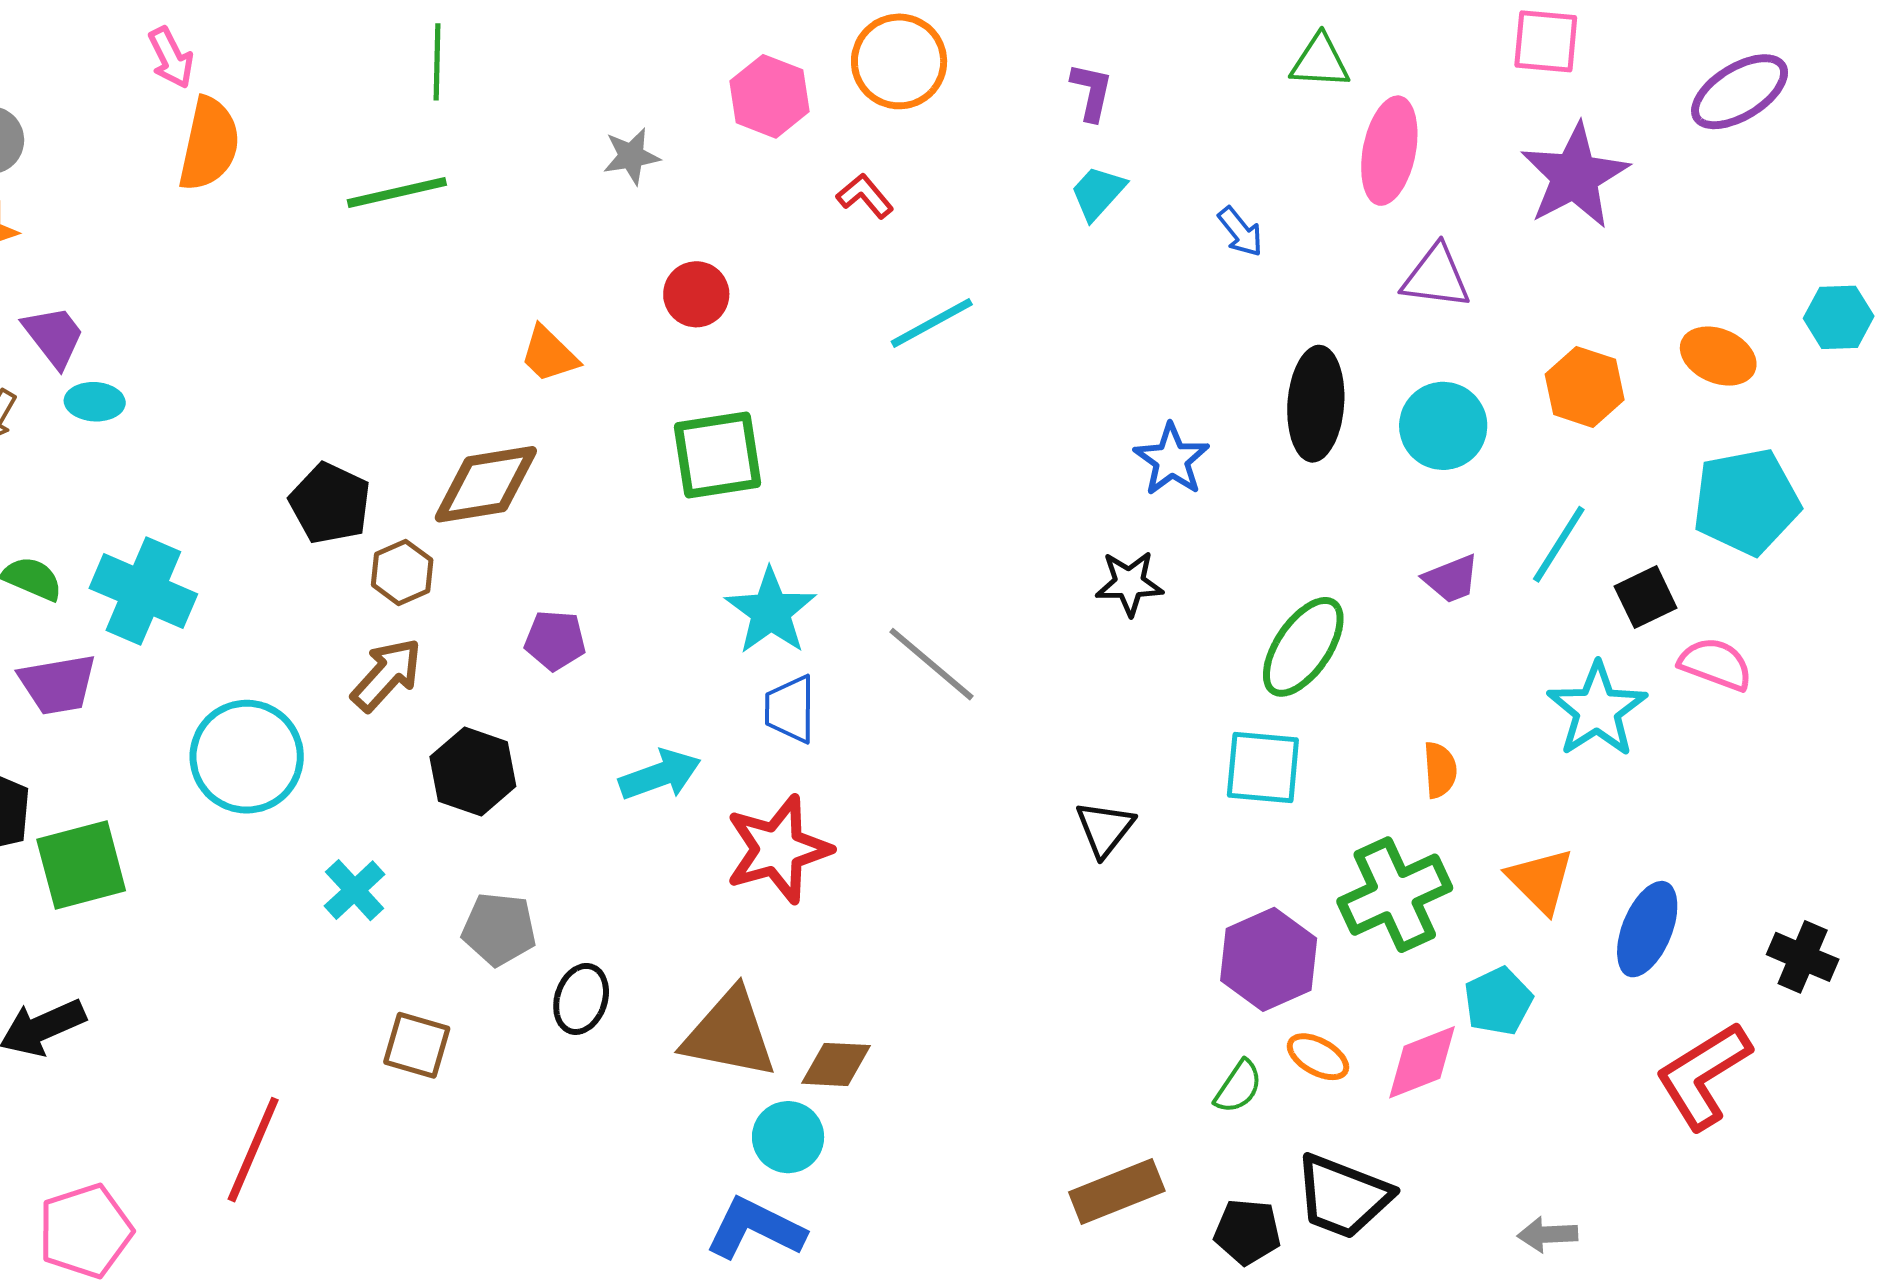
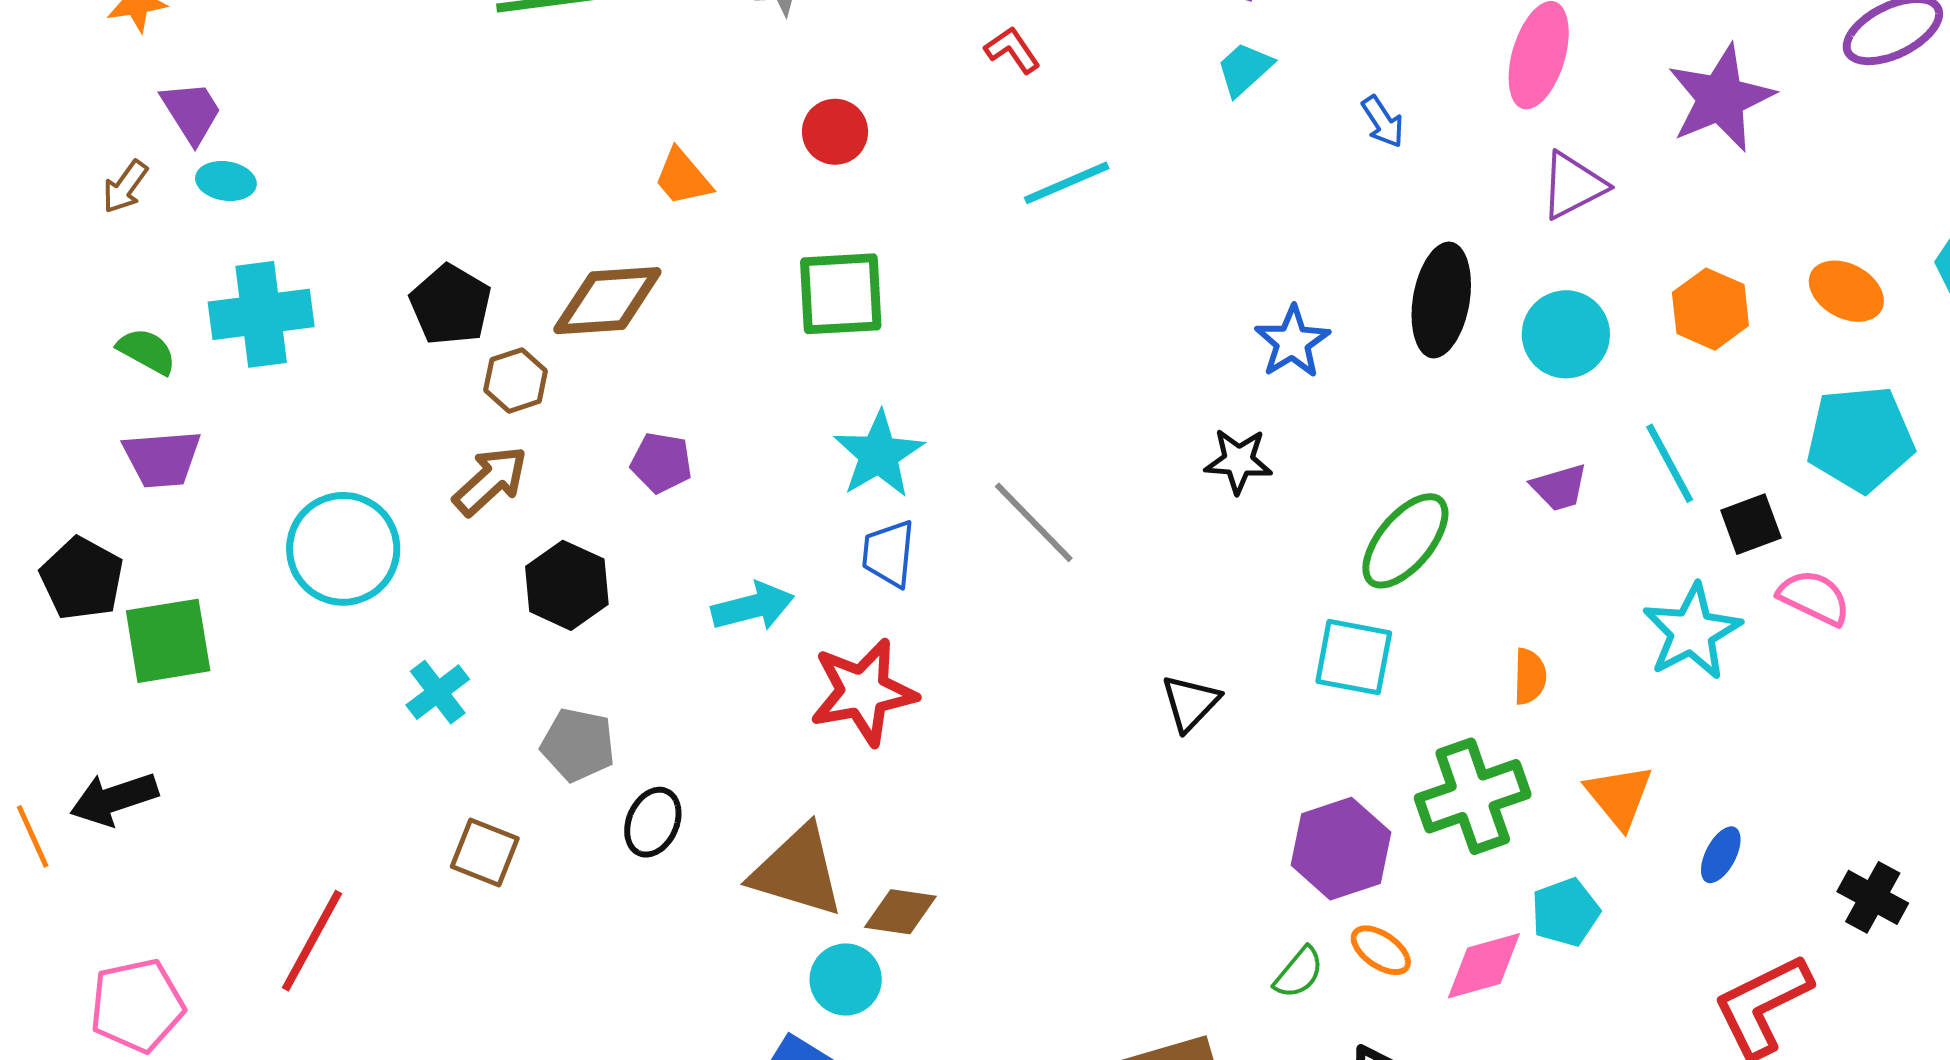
purple triangle: (1436, 277) -> (1573, 185), turned -40
cyan line: (1559, 544) -> (1670, 463), turned -66
cyan cross: (143, 591) -> (261, 314), moved, turned -36
blue ellipse: (1647, 929) -> (1721, 855), size x0.6

